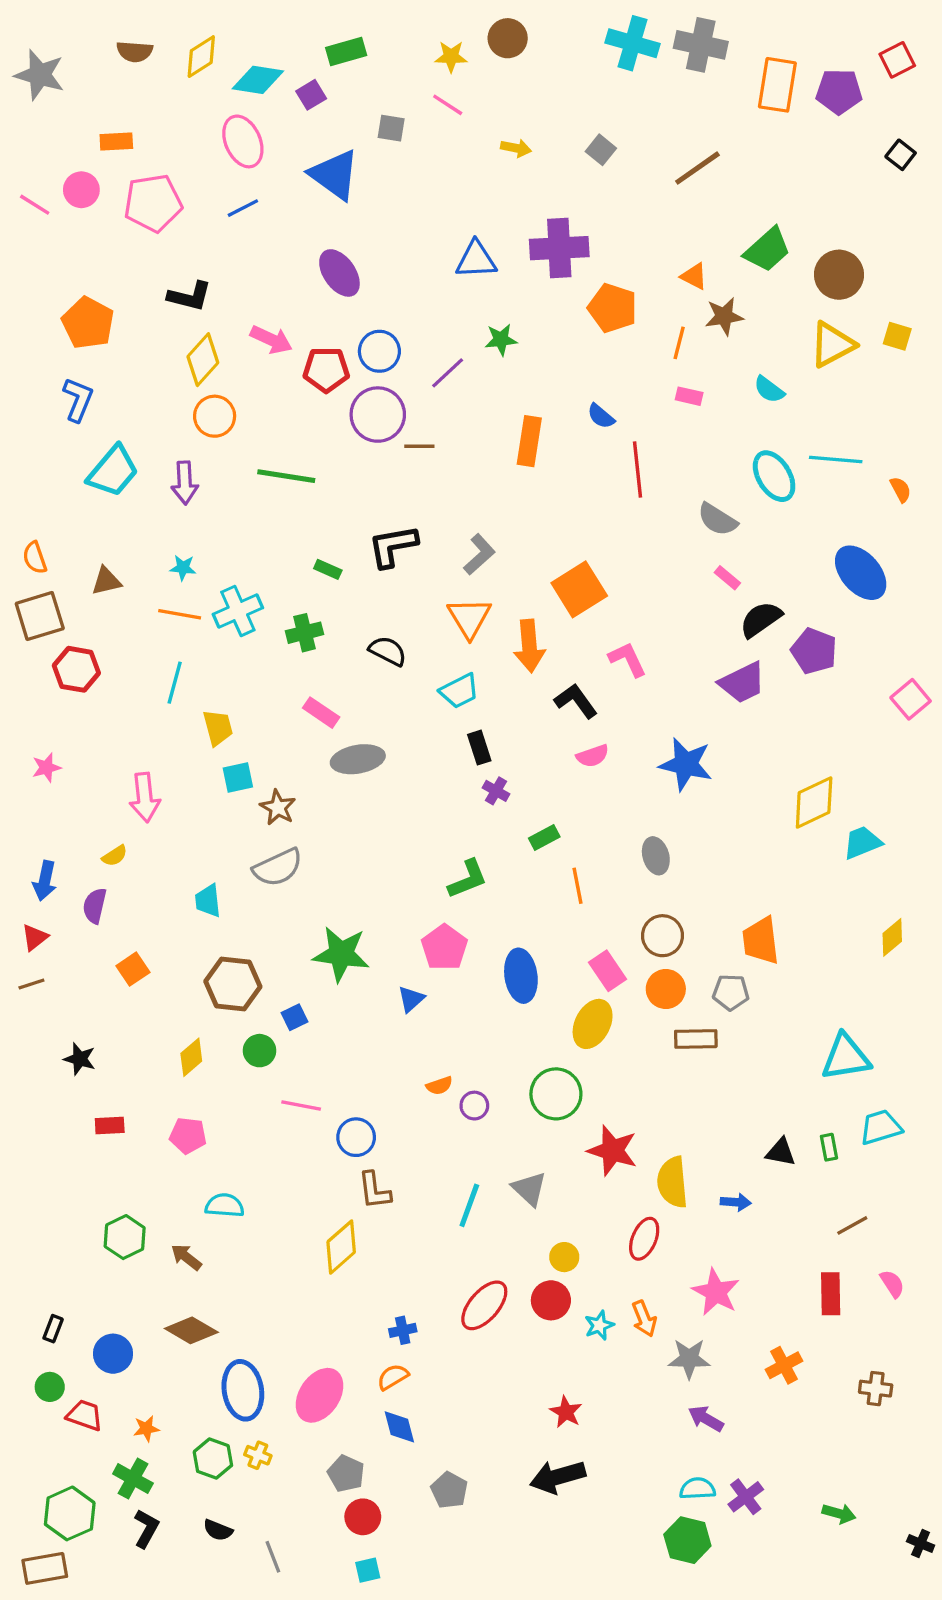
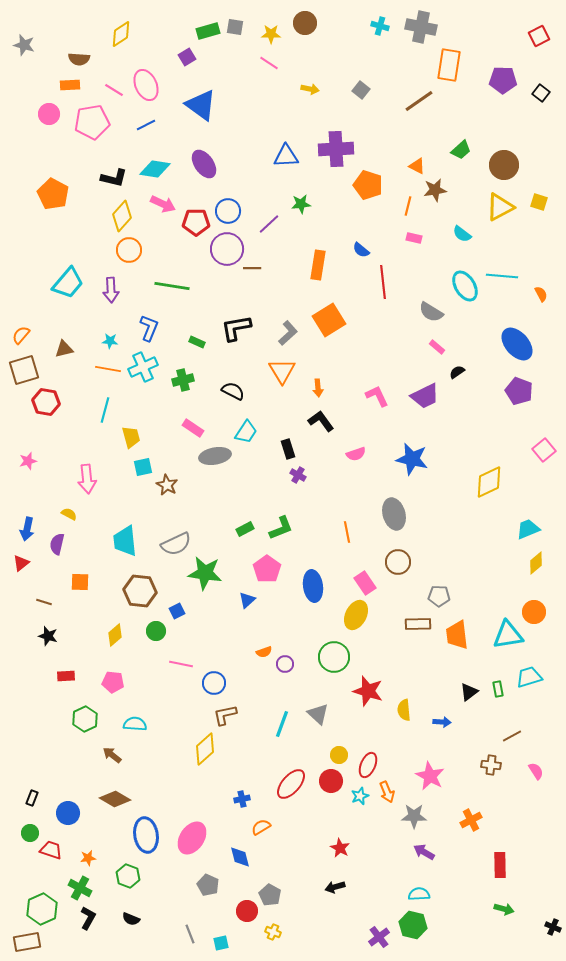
cyan cross: (633, 43) -> (380, 26), size x0.6
brown semicircle: (135, 52) -> (79, 59), moved
gray star: (40, 75) -> (24, 45), size x0.7
cyan diamond: (258, 80) -> (155, 169), moved
orange rectangle: (777, 85) -> (449, 65), moved
purple pentagon: (839, 91) -> (503, 80), moved
gray square: (391, 128) -> (235, 27), moved
pink line: (35, 205) -> (114, 90), moved
green trapezoid: (767, 250) -> (461, 150), size x0.7
blue L-shape: (78, 400) -> (149, 328), moved
orange semicircle: (35, 558) -> (21, 335), turned 60
orange square: (579, 589) -> (329, 320), moved
black semicircle: (761, 619) -> (457, 372), size x0.6
orange arrow: (529, 646) -> (318, 388), size x0.6
purple pentagon: (814, 651) -> (519, 391), moved
purple trapezoid: (742, 683) -> (425, 396), moved
cyan trapezoid: (459, 691) -> (246, 432), moved, turned -30
pink square: (911, 699) -> (544, 450), moved
black L-shape: (576, 701) -> (321, 421), moved
green rectangle: (544, 837) -> (245, 529), moved
cyan trapezoid: (862, 842) -> (528, 529), moved
yellow semicircle: (115, 856) -> (69, 514), turned -119
gray ellipse: (656, 856) -> (394, 514), size x1.4
gray semicircle: (278, 867) -> (176, 544), moved
cyan trapezoid: (208, 901) -> (125, 541), size x1.5
orange trapezoid: (761, 941) -> (457, 635), moved
orange square: (133, 969) -> (80, 582), turned 36
brown line: (31, 984) -> (44, 602), moved, turned 35
orange circle: (666, 989) -> (534, 612), moved
black triangle: (781, 1152) -> (469, 692), turned -48
yellow semicircle: (672, 1182) -> (404, 710), size x0.7
brown L-shape: (374, 1190) -> (225, 715), turned 85
green hexagon: (125, 1237) -> (85, 719), moved
red ellipse: (644, 1239) -> (368, 765), moved
red rectangle: (831, 1294) -> (500, 865), moved
orange semicircle: (393, 1377) -> (261, 827), moved
brown cross: (876, 1389) -> (491, 765), moved
yellow cross: (258, 1455) -> (273, 932), moved
black arrow: (558, 1477) -> (335, 887), size x0.6
purple cross: (746, 1497) -> (379, 937), moved
red circle: (363, 1517) -> (247, 911), moved
gray line: (273, 1557) -> (190, 934), moved

